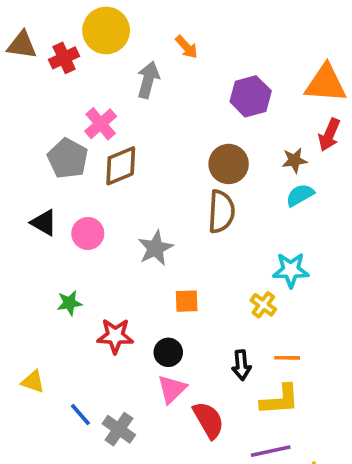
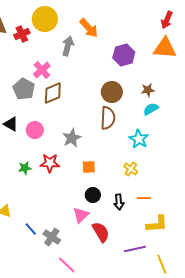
orange arrow: (187, 47) -> (89, 28), size x1.5
red arrow: (329, 135) -> (167, 20), moved
cyan star: (291, 270) -> (139, 139), moved, turned 30
red star: (115, 336) -> (50, 163), moved
black circle: (168, 352) -> (93, 195), moved
yellow L-shape: (280, 400) -> (157, 224), moved

